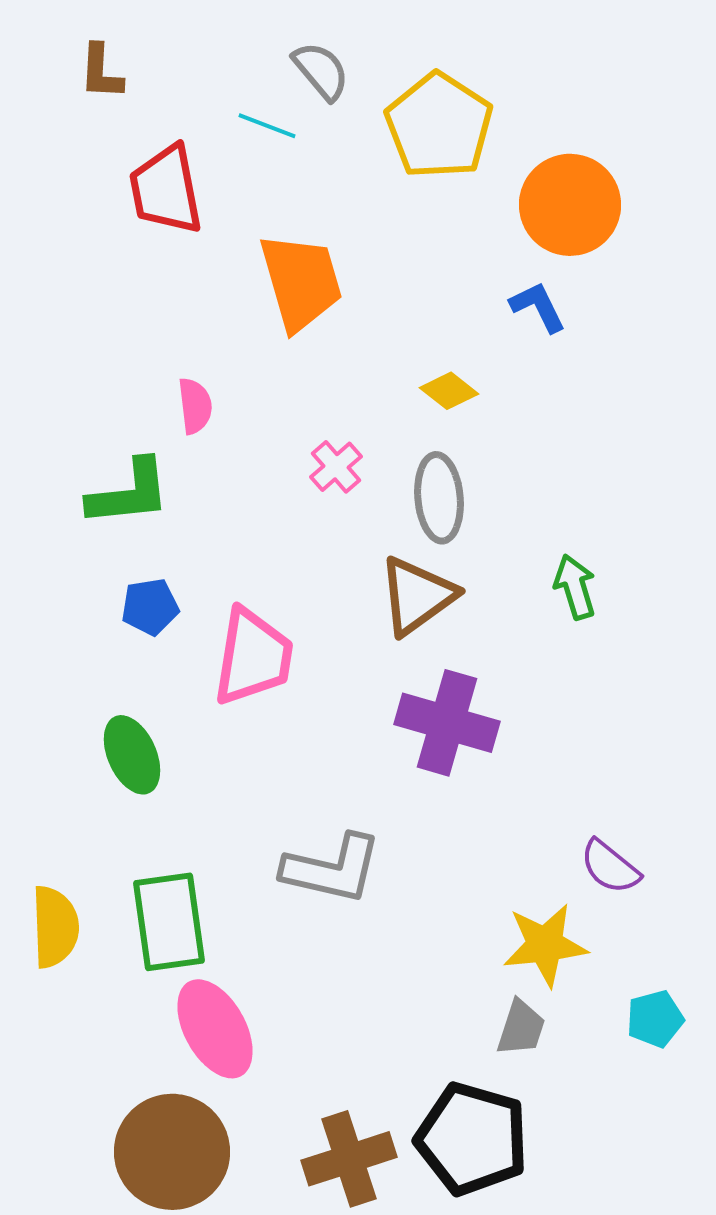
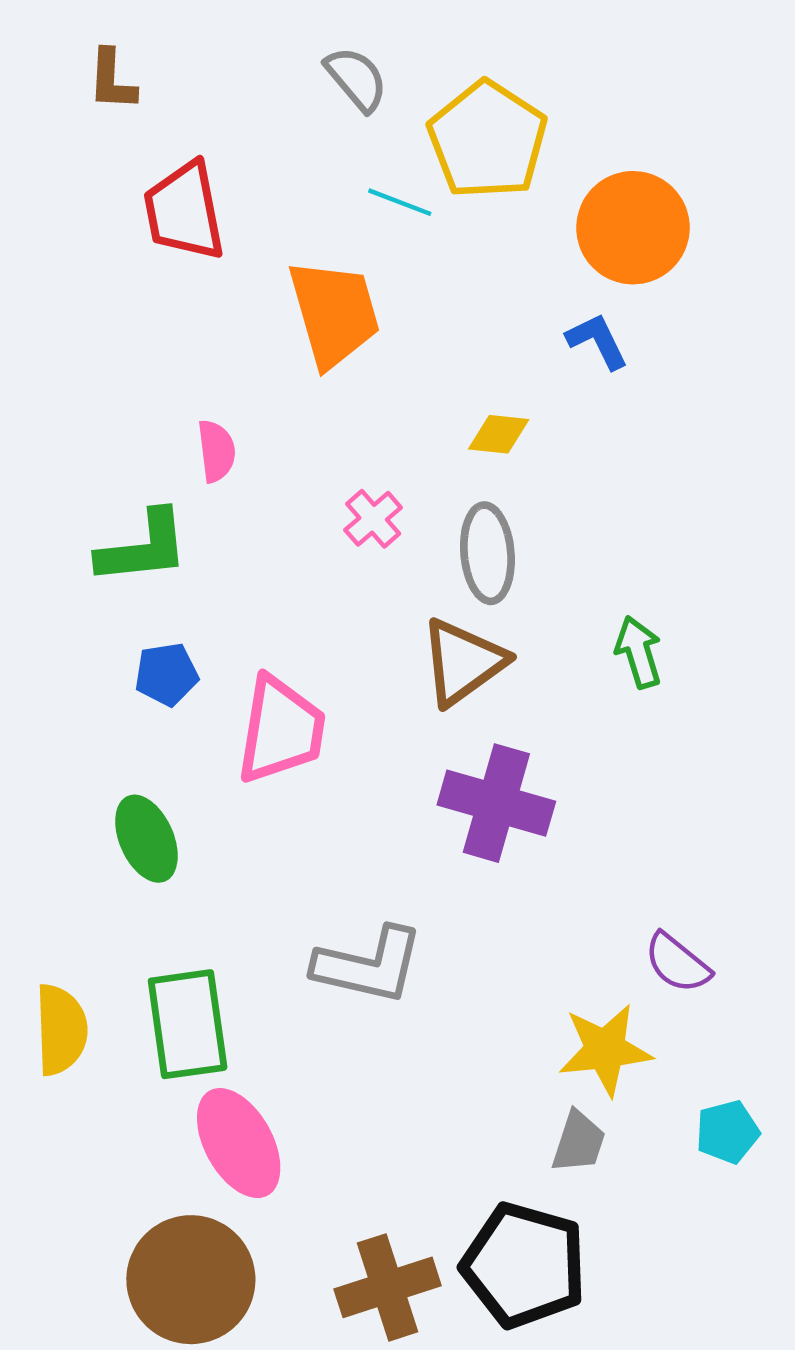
cyan line: (267, 126) -> (400, 202), moved
yellow diamond: (449, 391) -> (499, 434), turned -32

